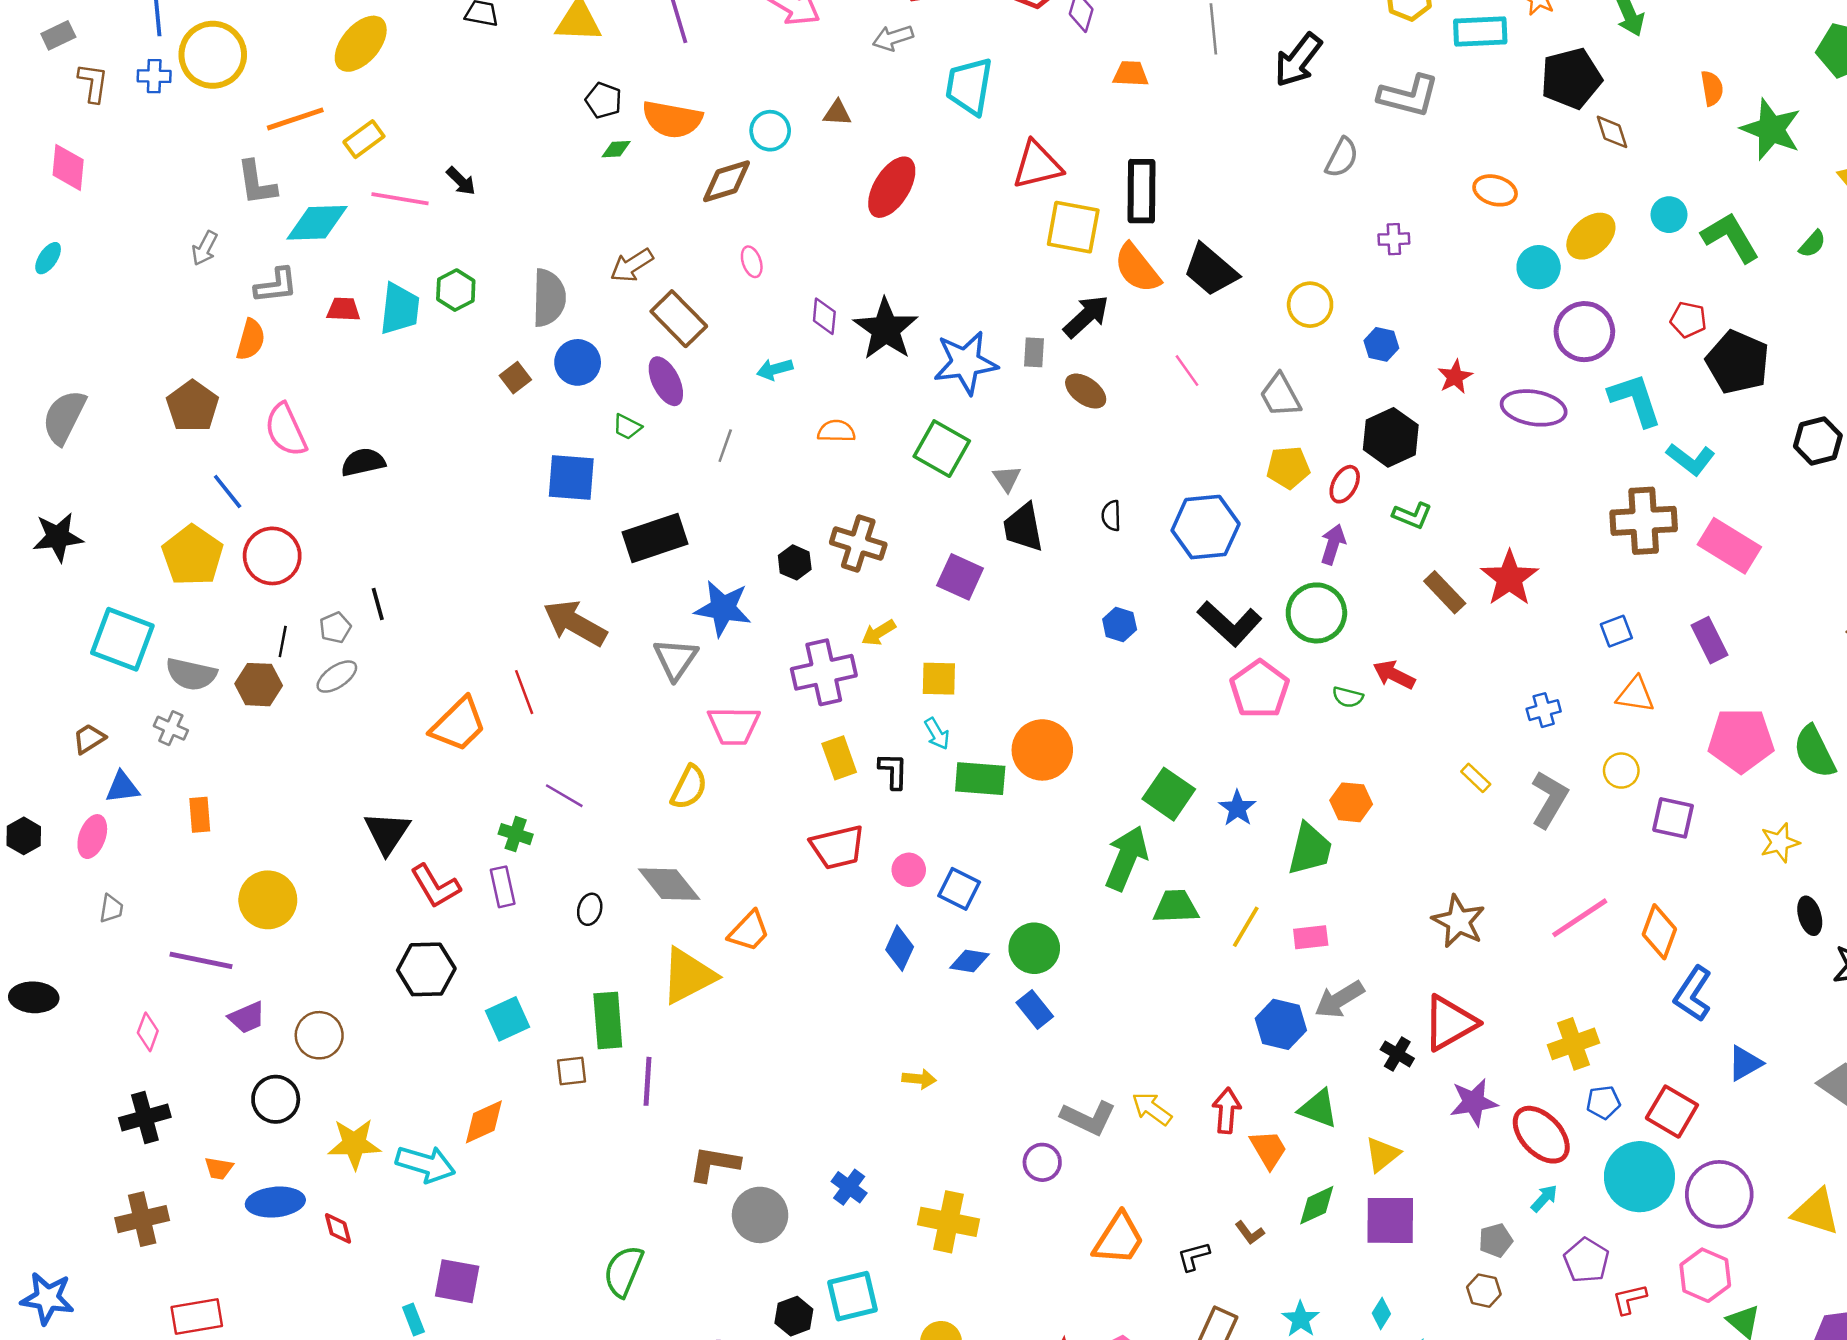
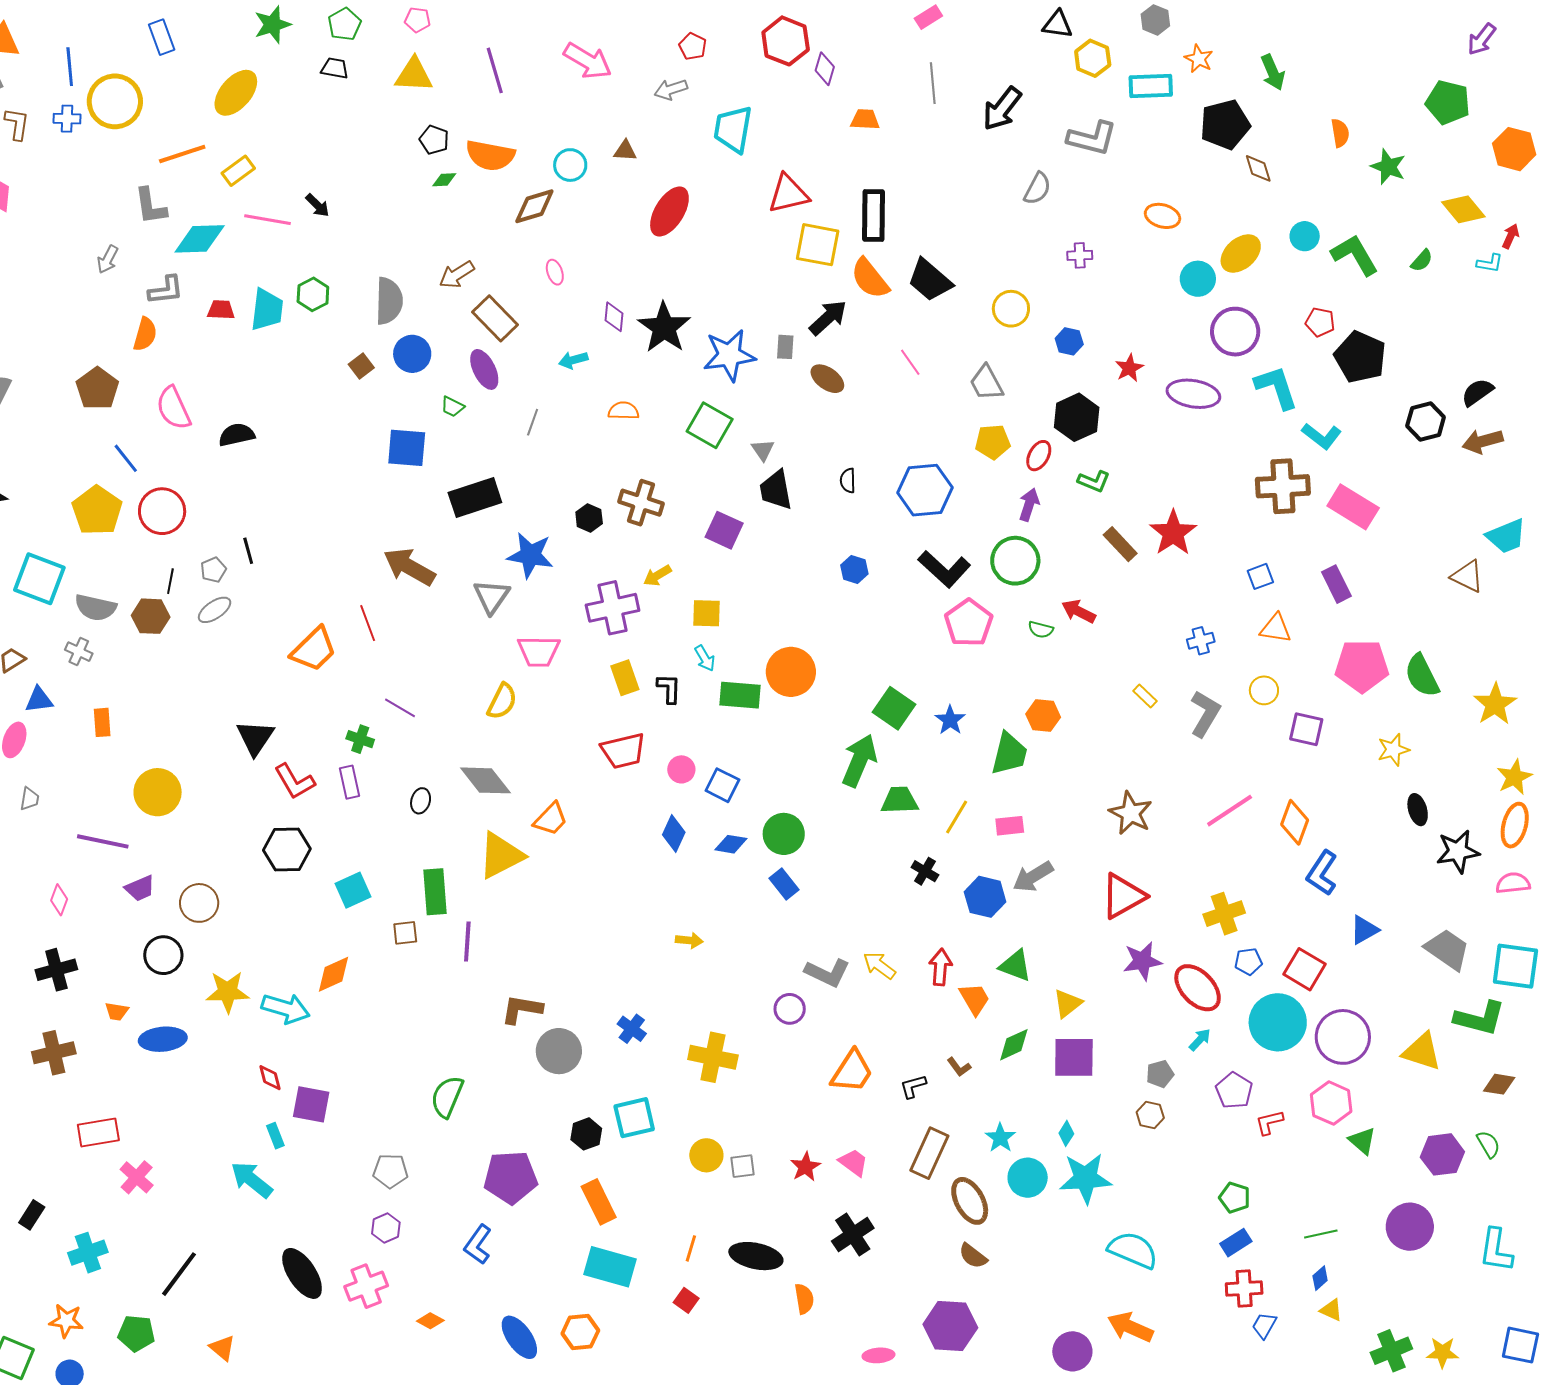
green star: (1771, 129) -> (1388, 167), size x0.7
black cross: (1397, 1054) -> (925, 871), moved
red diamond: (338, 1228) -> (270, 1078), moved

